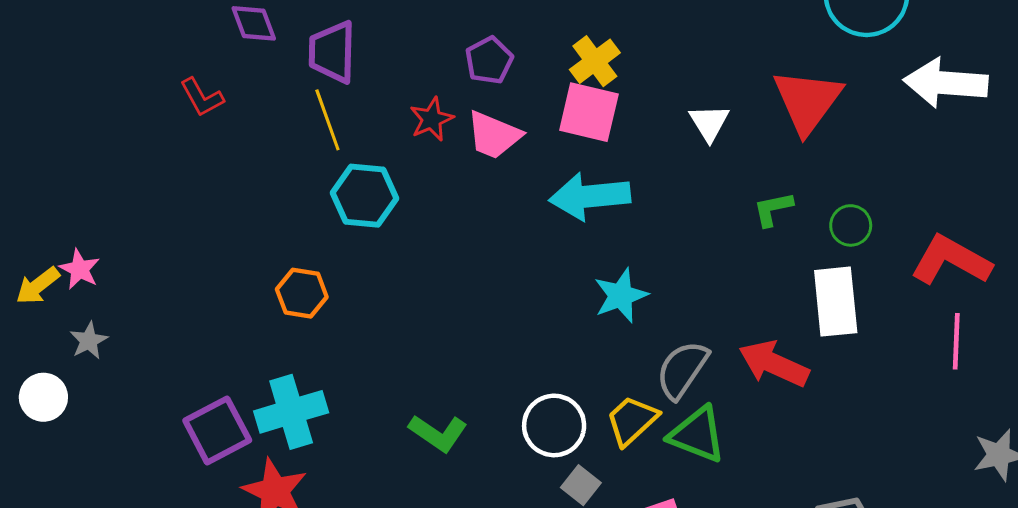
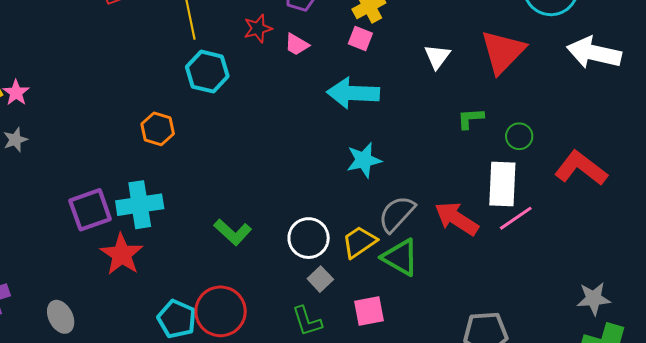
pink square: (589, 112) -> (360, 38), size x0.6
pink trapezoid: (494, 135) -> (297, 45), size x0.7
pink line: (956, 341) -> (516, 218), moved, turned 45

